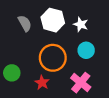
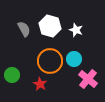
cyan circle: (86, 50) -> (74, 59), moved
pink cross: (81, 83) -> (88, 79), moved

